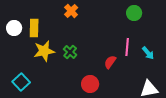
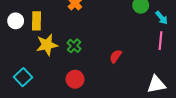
pink line: (127, 47) -> (160, 41), moved
cyan arrow: (148, 53) -> (162, 18), moved
red circle: (90, 84) -> (75, 79), moved

